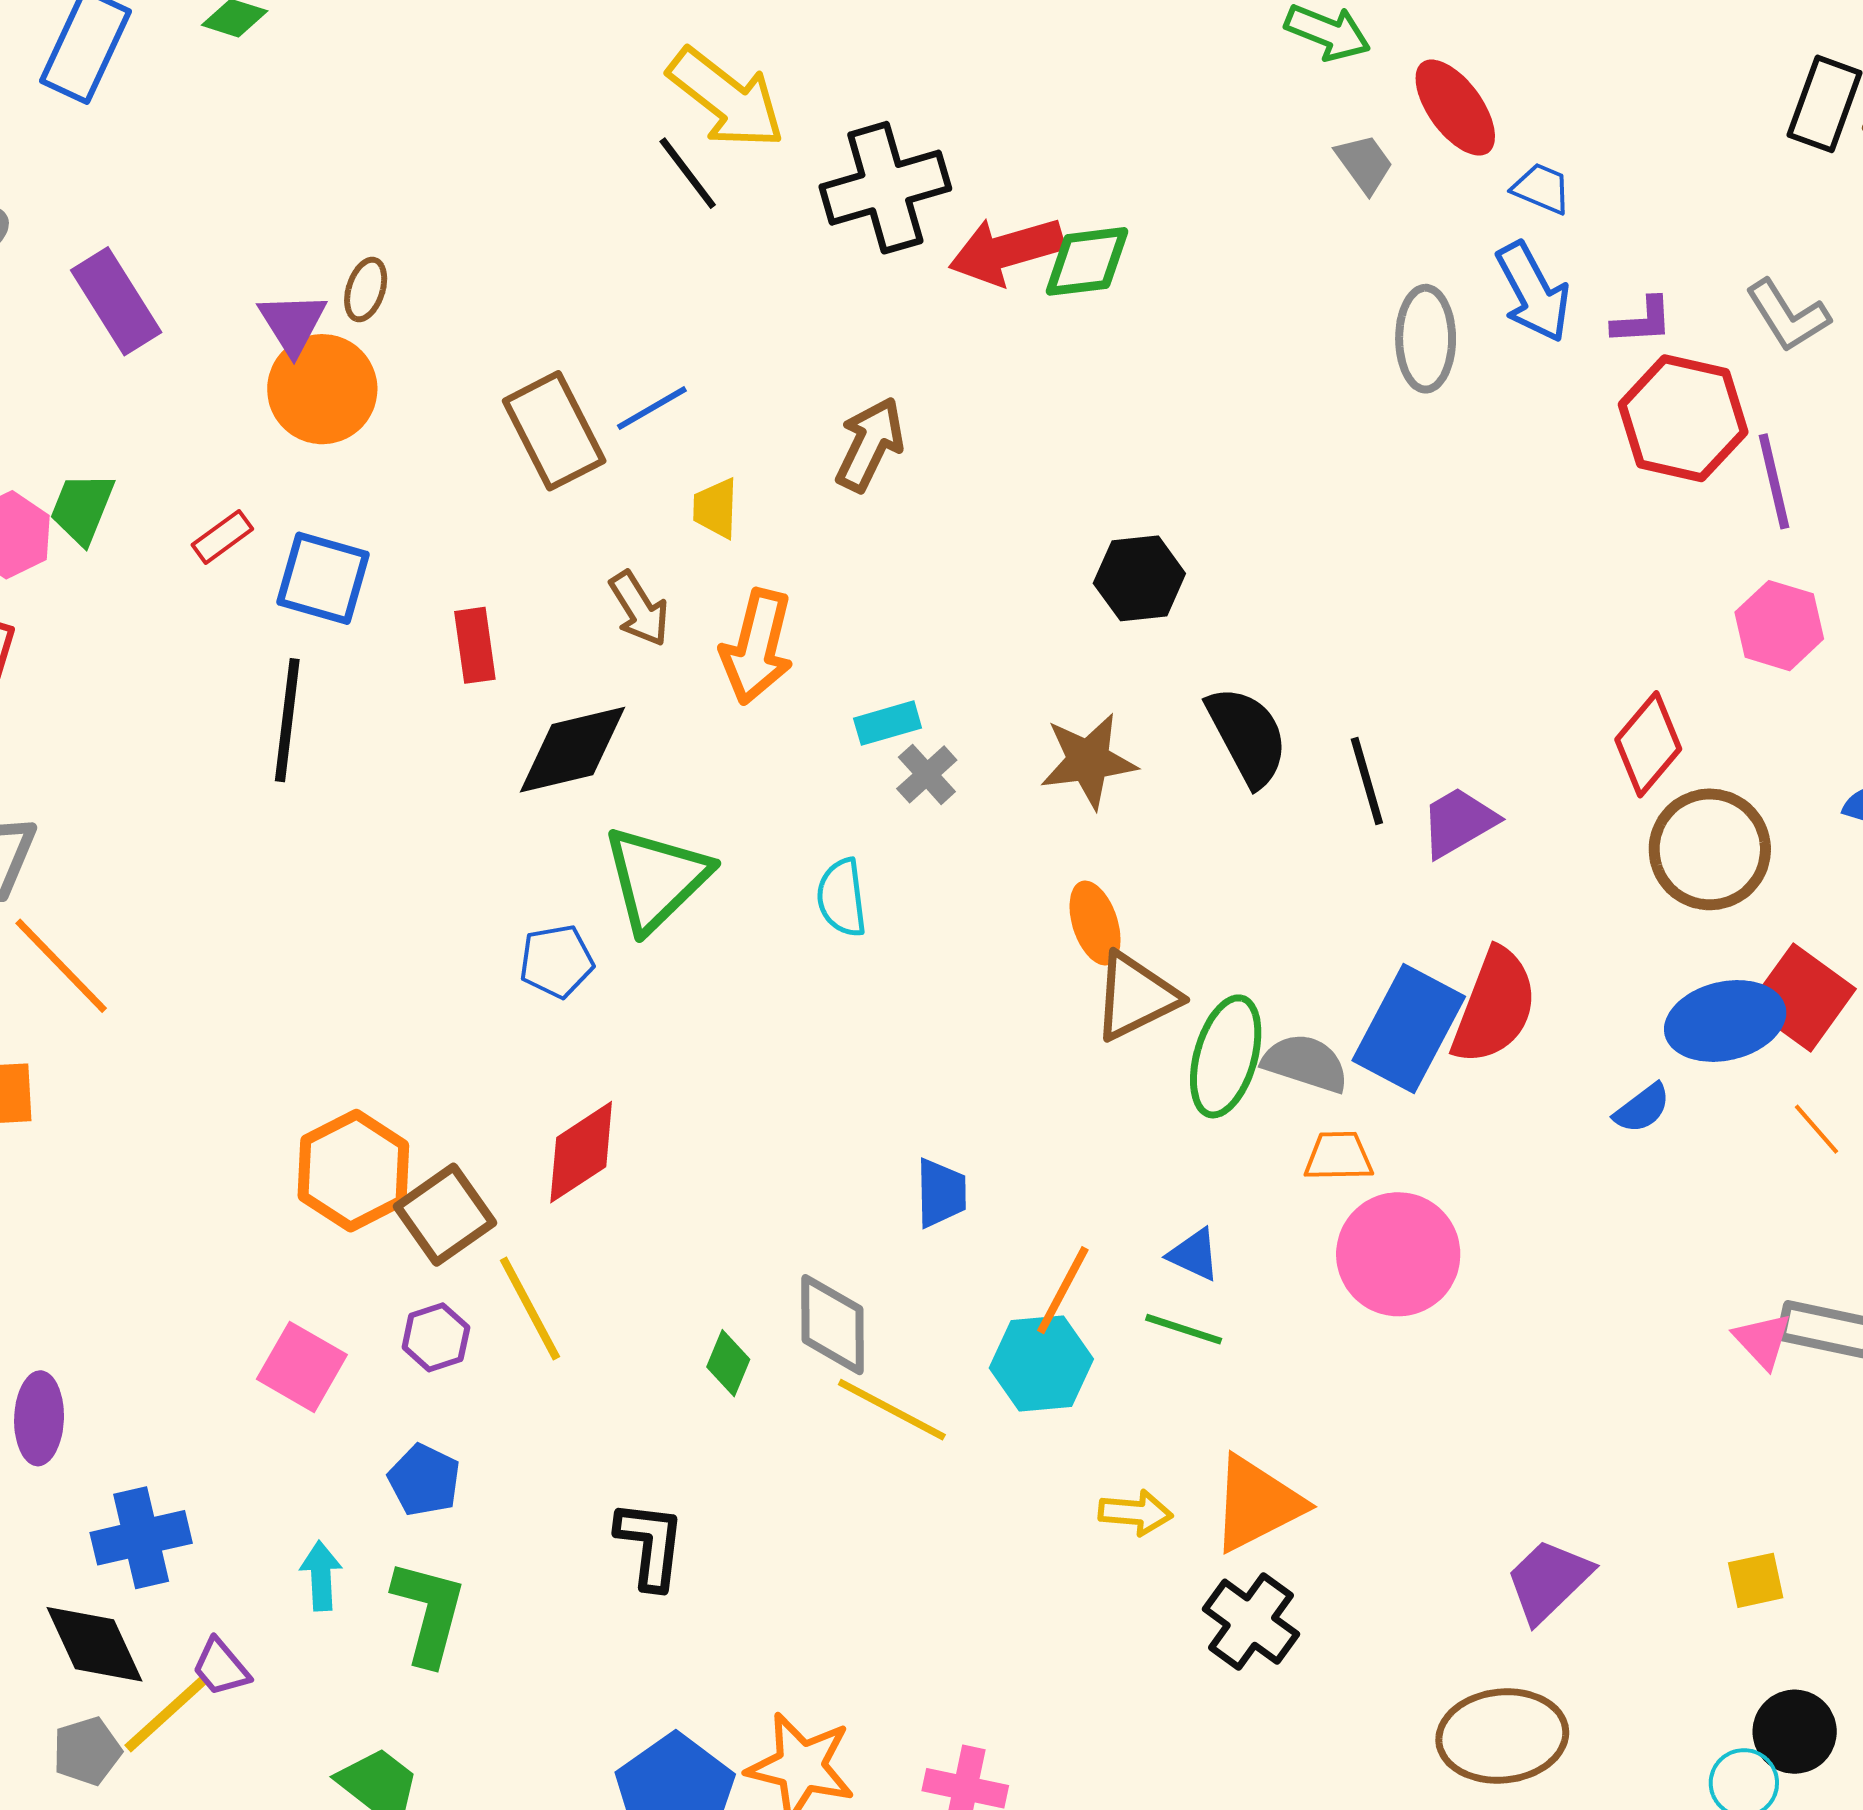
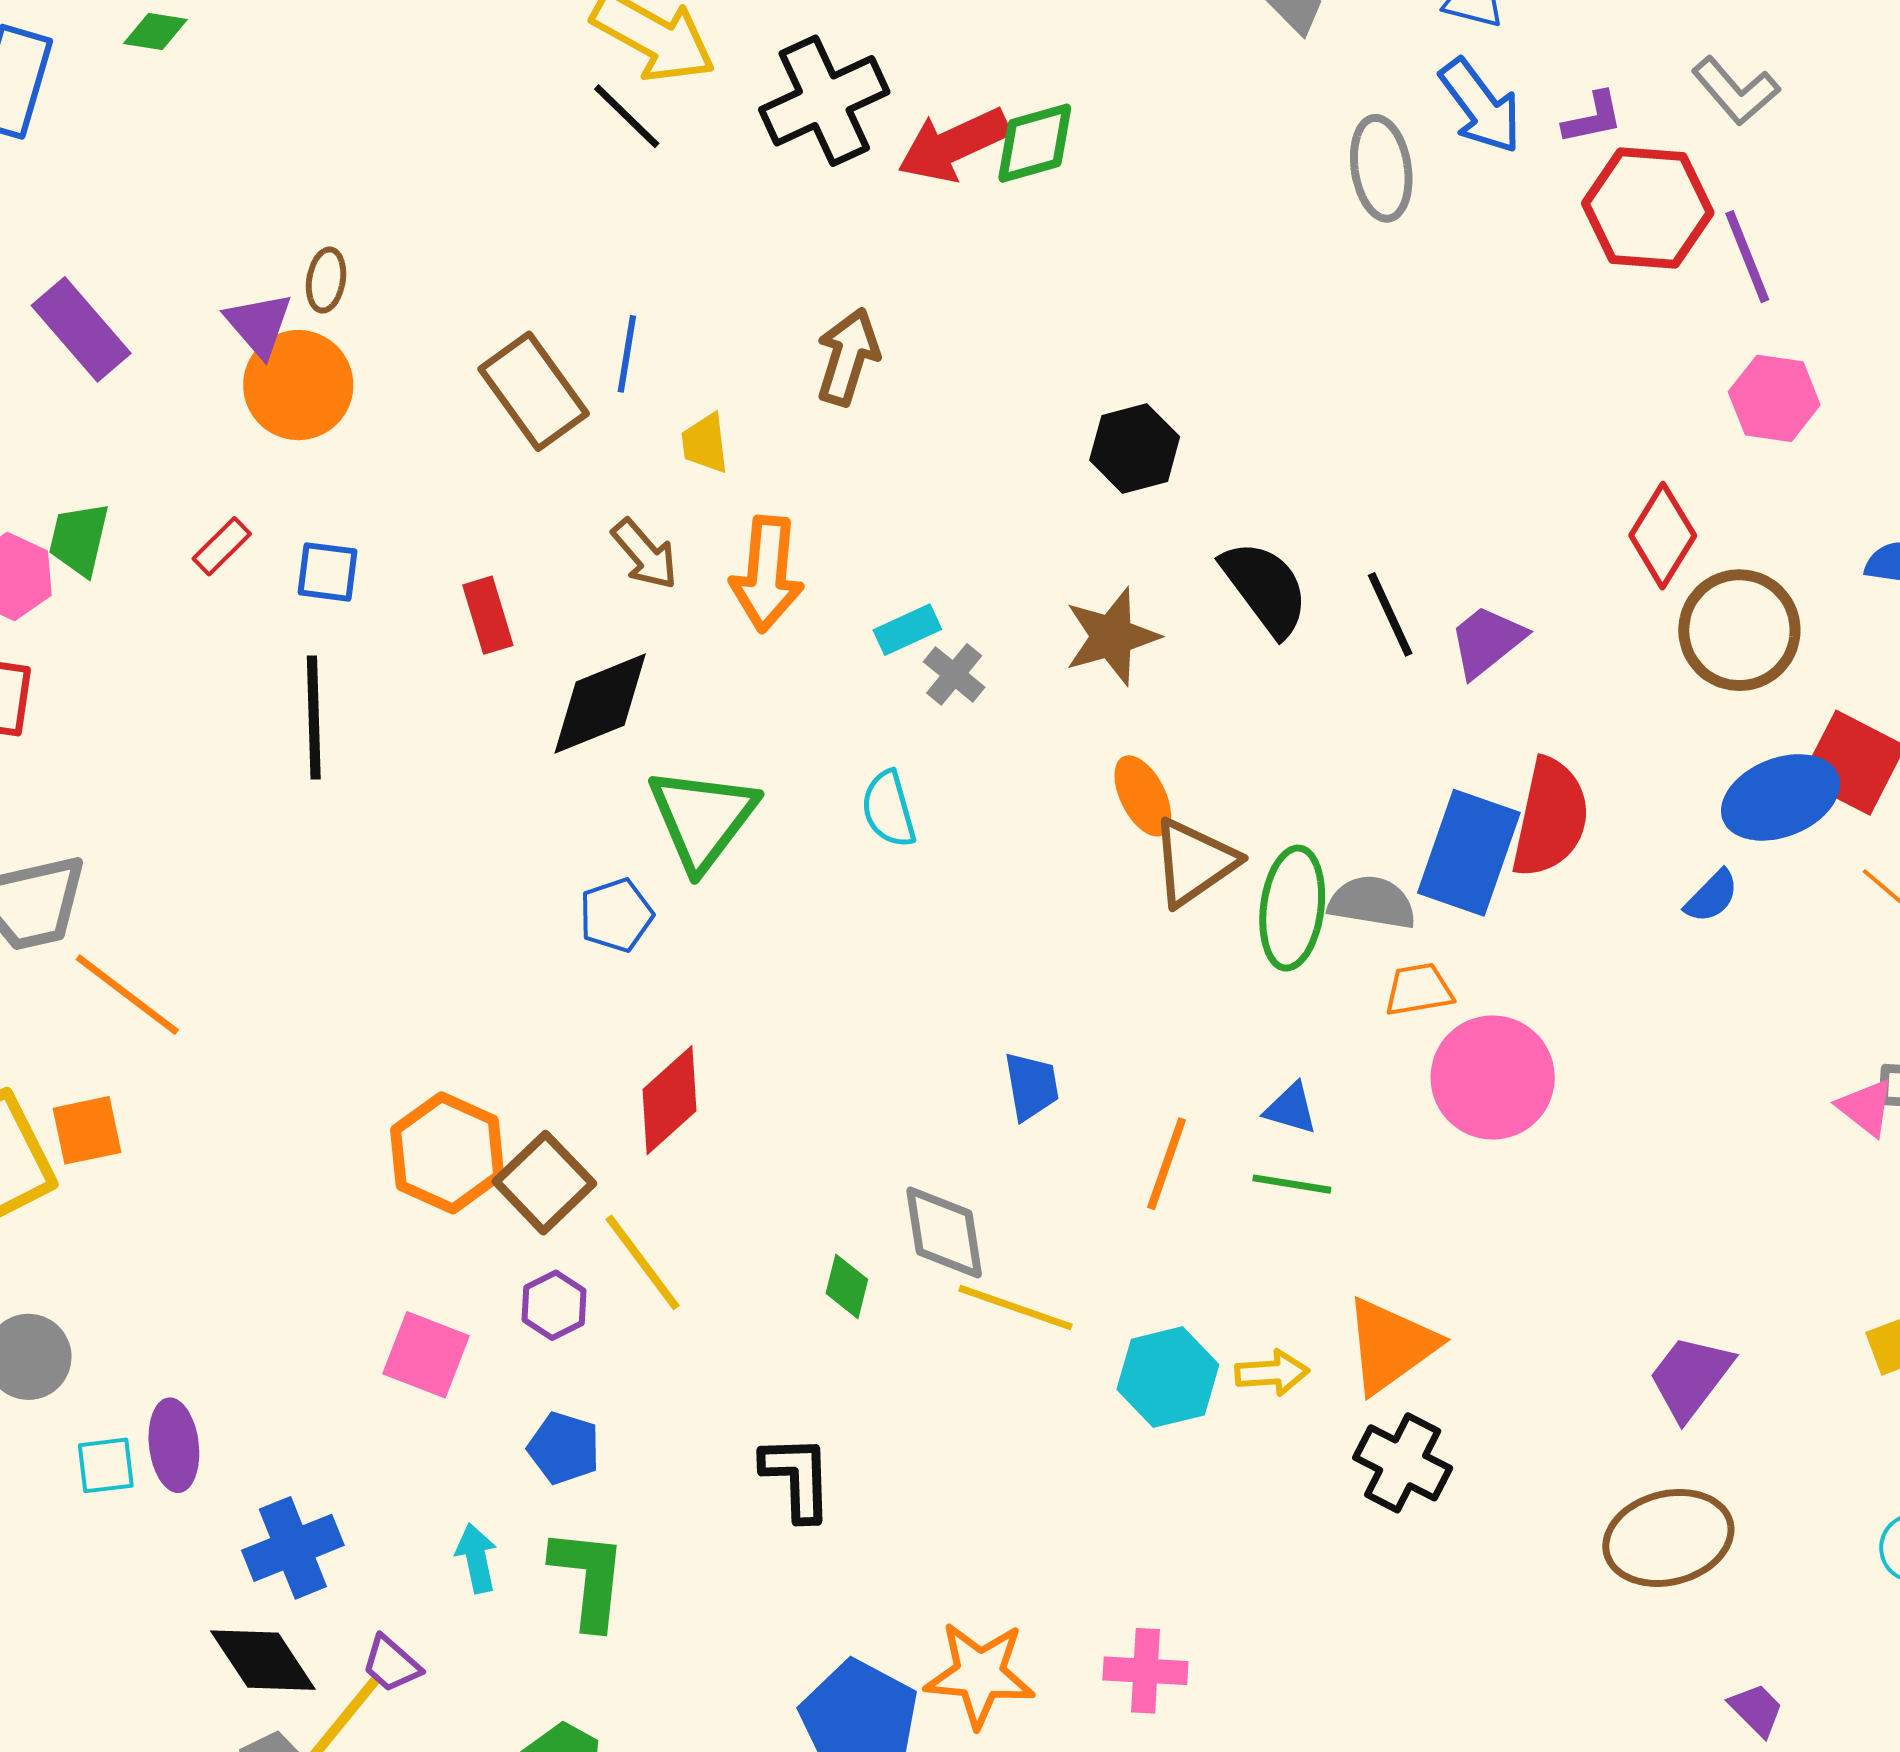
blue line: (652, 408) -> (627, 354), turned -42
blue square: (323, 578) -> (328, 572), size x0.7
cyan hexagon: (1041, 1364) -> (1168, 1377), moved

